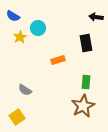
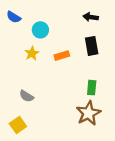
black arrow: (96, 17) -> (91, 17), moved
yellow star: (20, 37) -> (32, 53), moved
orange rectangle: (58, 60) -> (62, 56), moved

